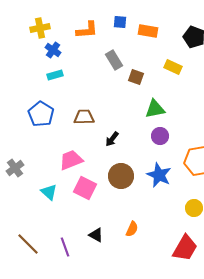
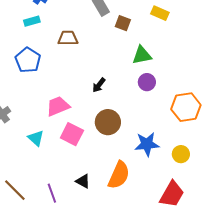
cyan rectangle: (55, 75) -> (32, 21), moved
brown trapezoid: (84, 117) -> (68, 38), moved
blue star: (159, 175) -> (147, 144), moved, turned -30
orange semicircle: (132, 229) -> (119, 175), size x1.8

